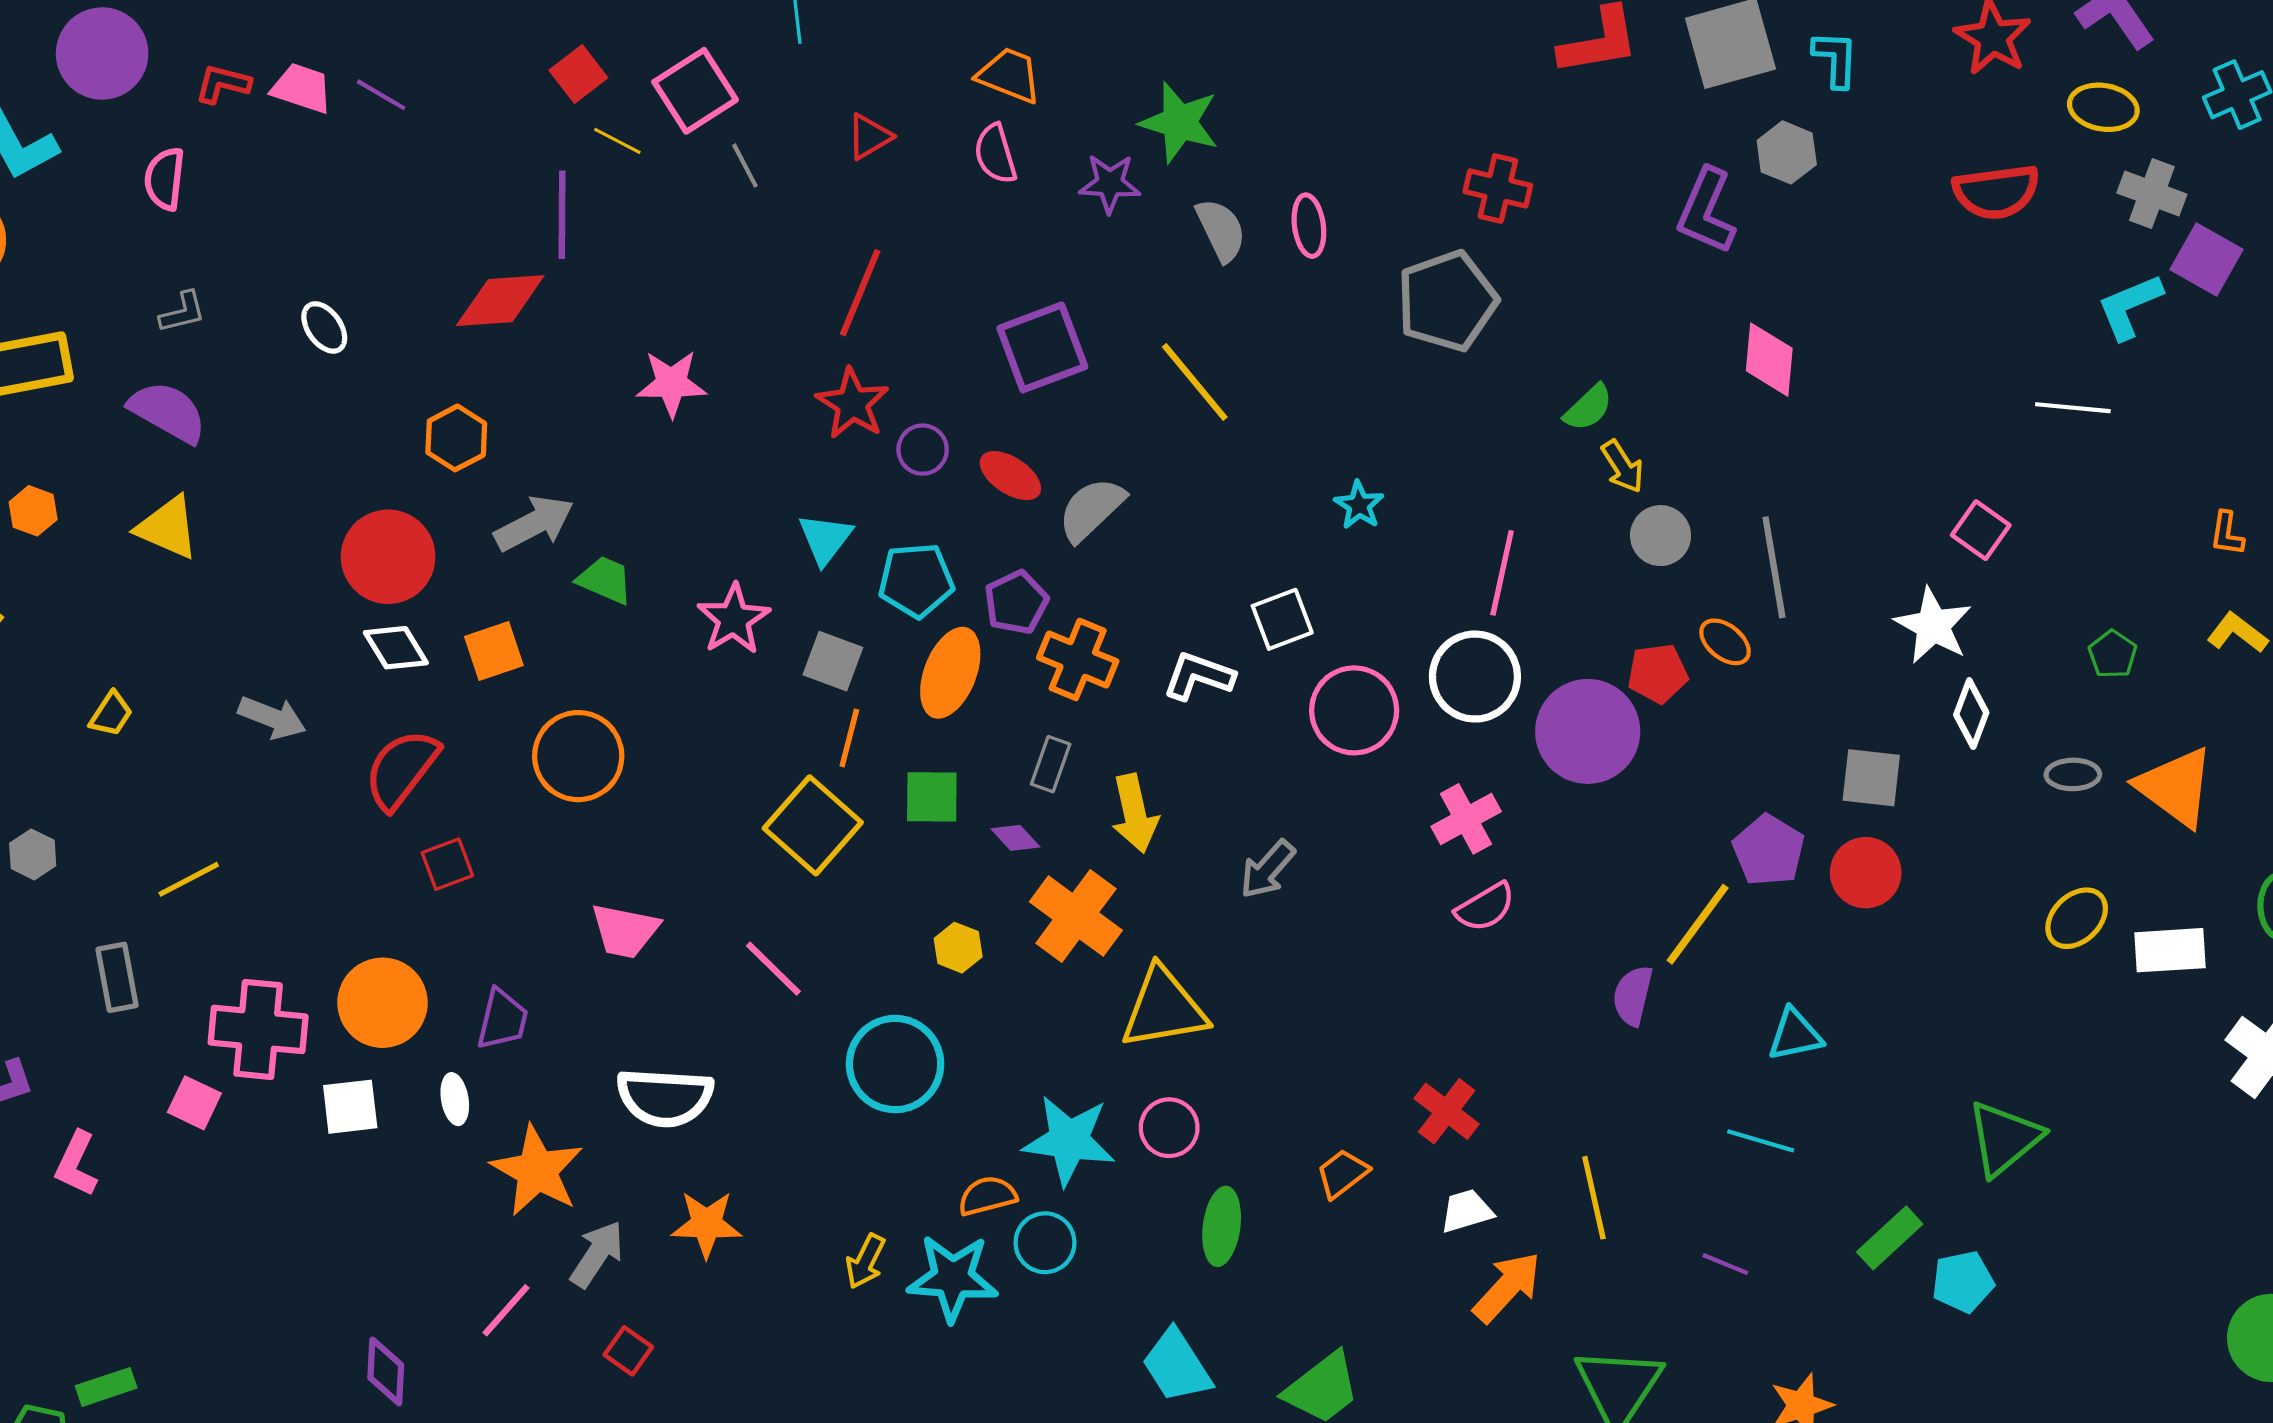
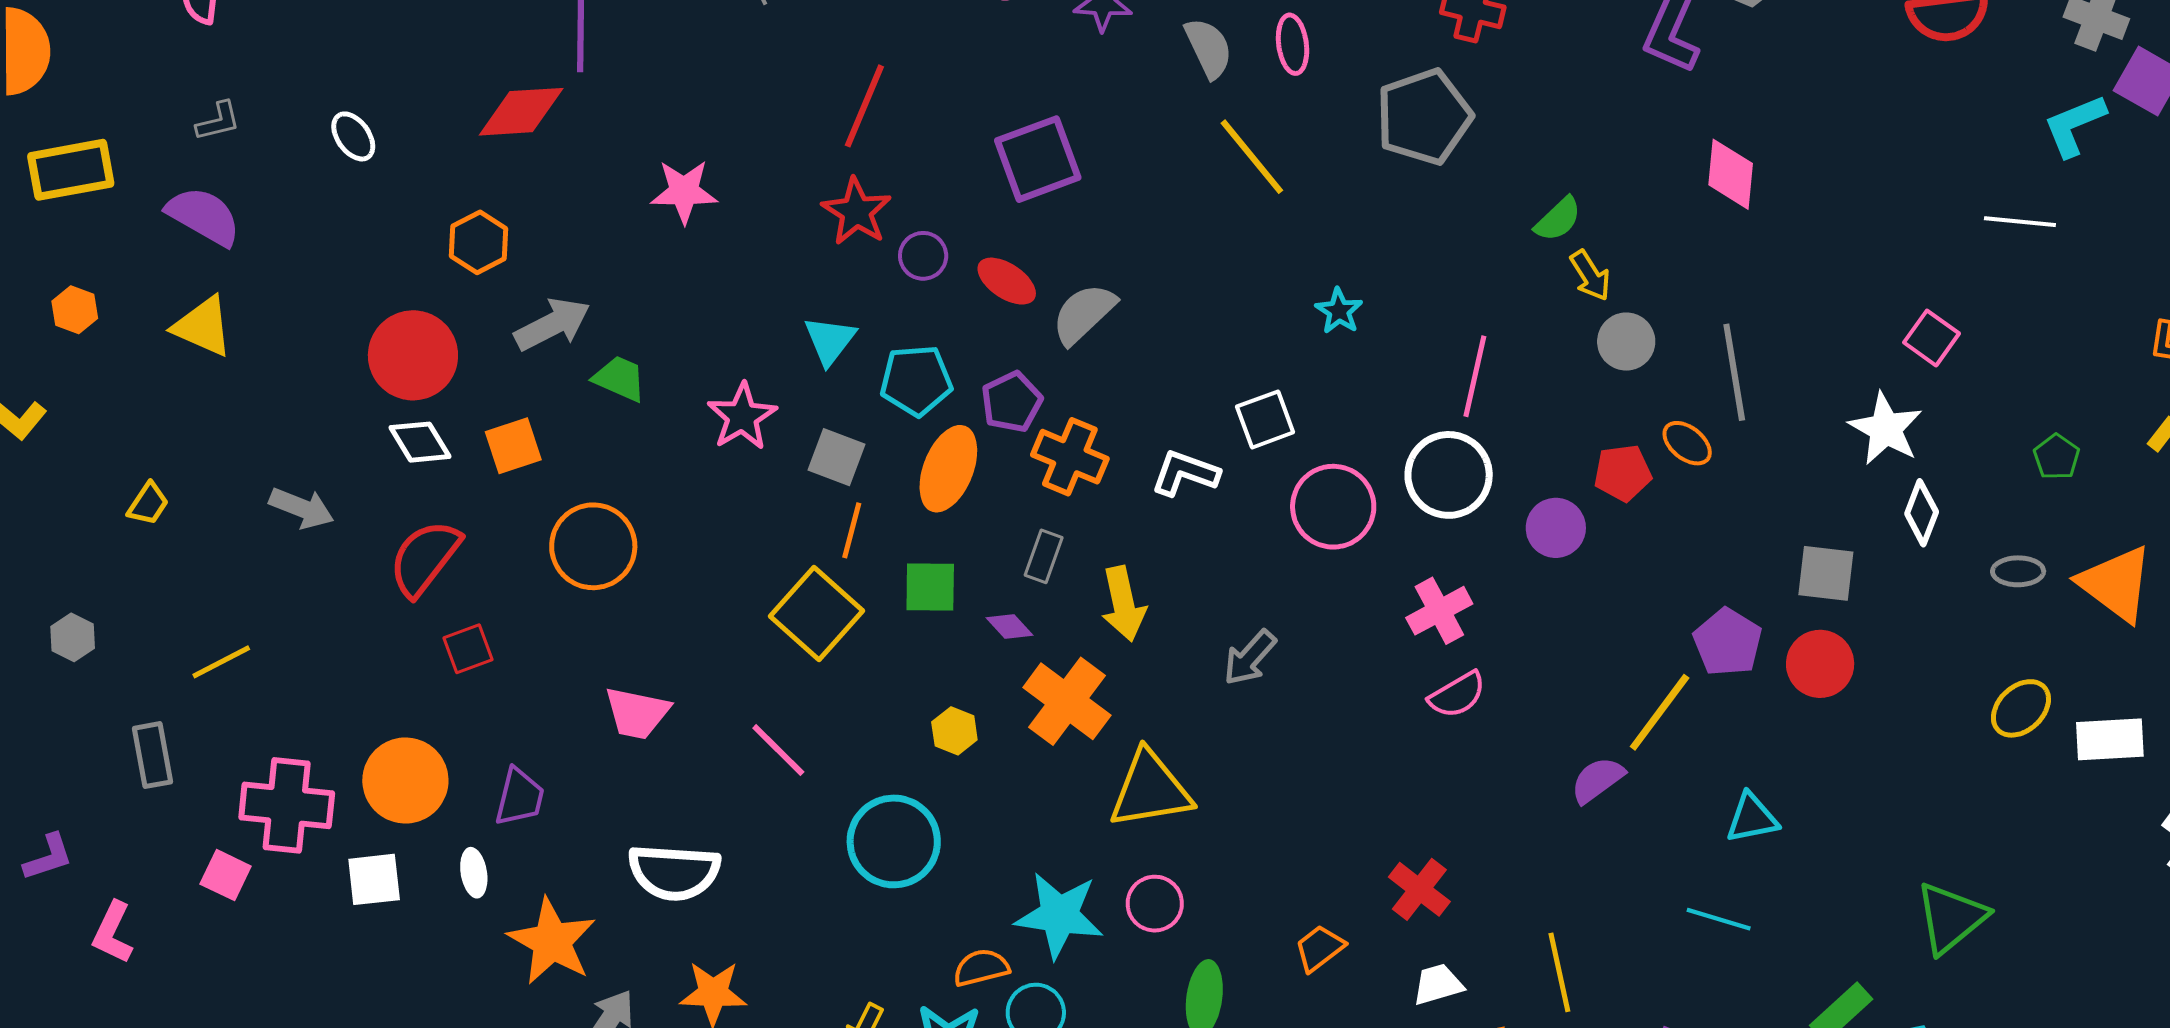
yellow line: (1195, 382) -> (1252, 157), moved
purple circle: (1588, 731) -> (1556, 528), size x0.6
purple semicircle: (1633, 996) -> (1597, 780), turned 40

